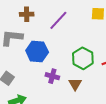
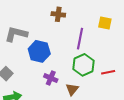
brown cross: (27, 14) -> (58, 14), moved
purple line: (58, 20) -> (80, 39), moved, turned -40

